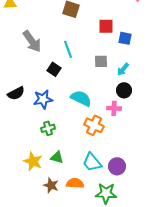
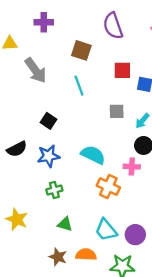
gray arrow: (32, 41) -> (36, 70), moved
cyan line: (68, 49) -> (79, 86), moved
black square: (54, 69) -> (48, 121), moved
yellow star: (33, 161) -> (17, 219), moved

